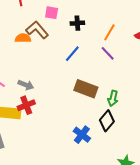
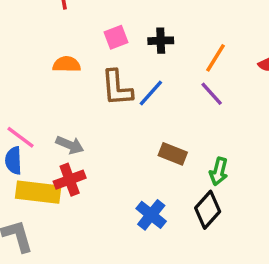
pink square: (52, 13) -> (116, 37), moved, turned -32
brown L-shape: (37, 30) -> (117, 88), moved, turned -145
brown rectangle: (86, 89) -> (173, 154), size x0.7
blue cross: (82, 135) -> (151, 215), moved

